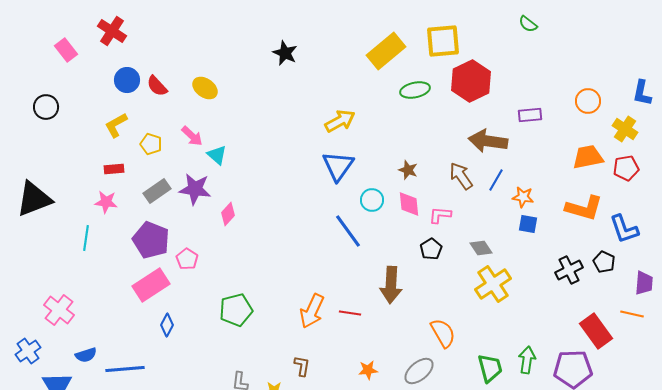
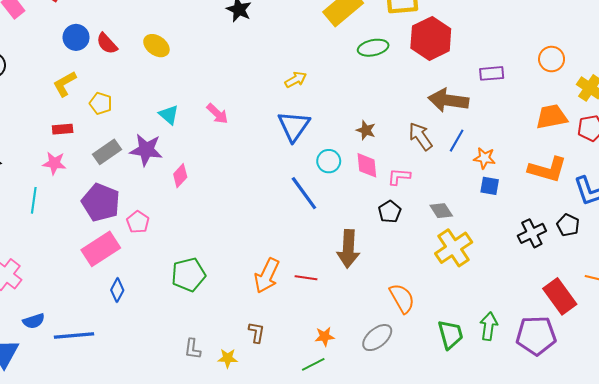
yellow arrow: (340, 121) -> (296, 80), size x0.7
pink arrow: (192, 136) -> (217, 114), moved

